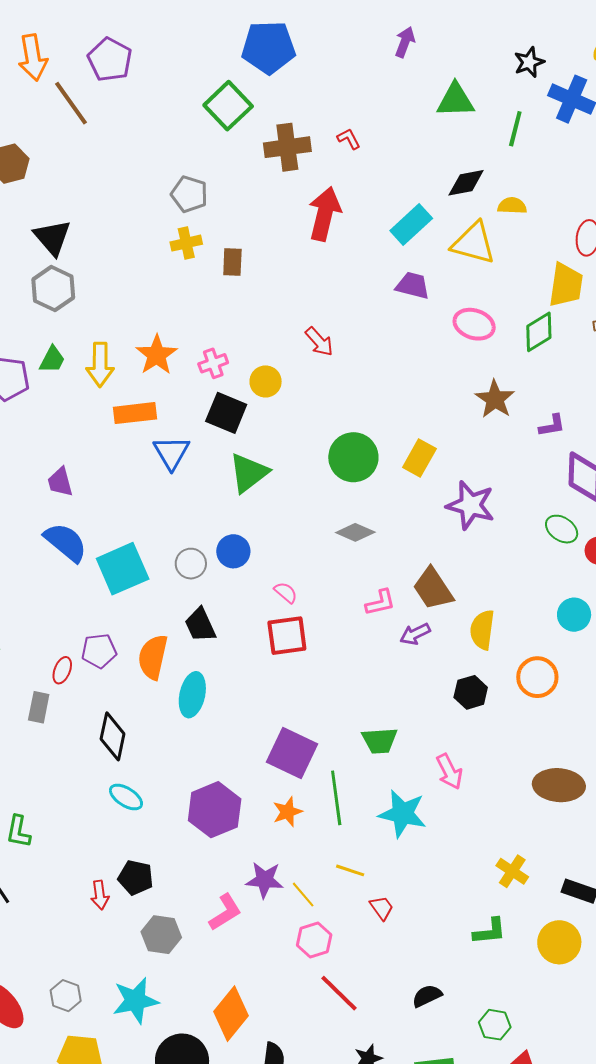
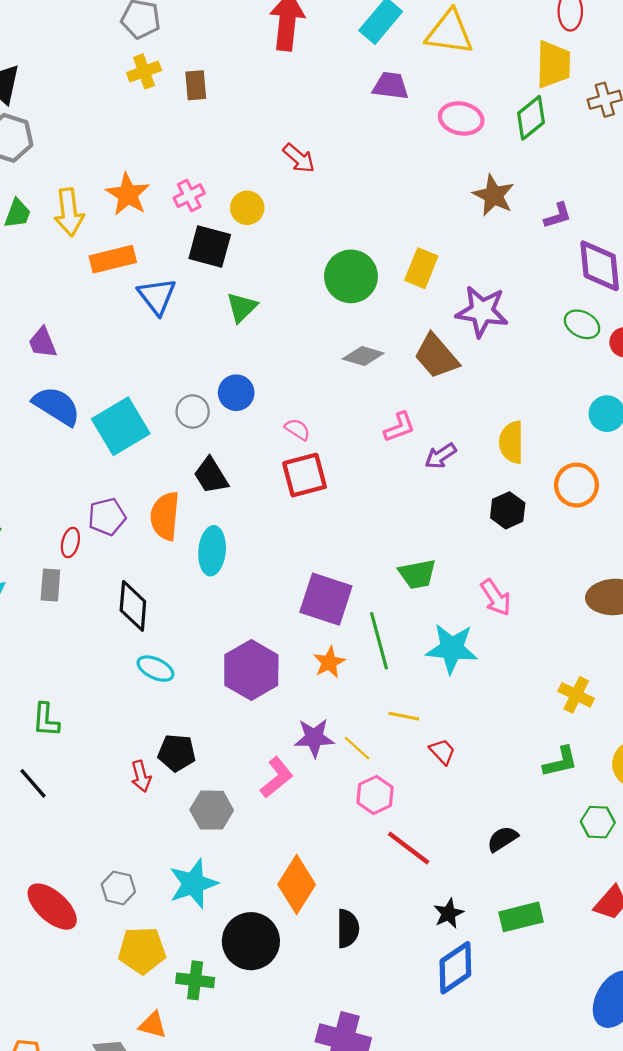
green triangle: (249, 473) -> (242, 307), size x0.7
brown trapezoid: (433, 589) -> (436, 356), moved
green hexagon: (495, 1025) -> (598, 822), moved

